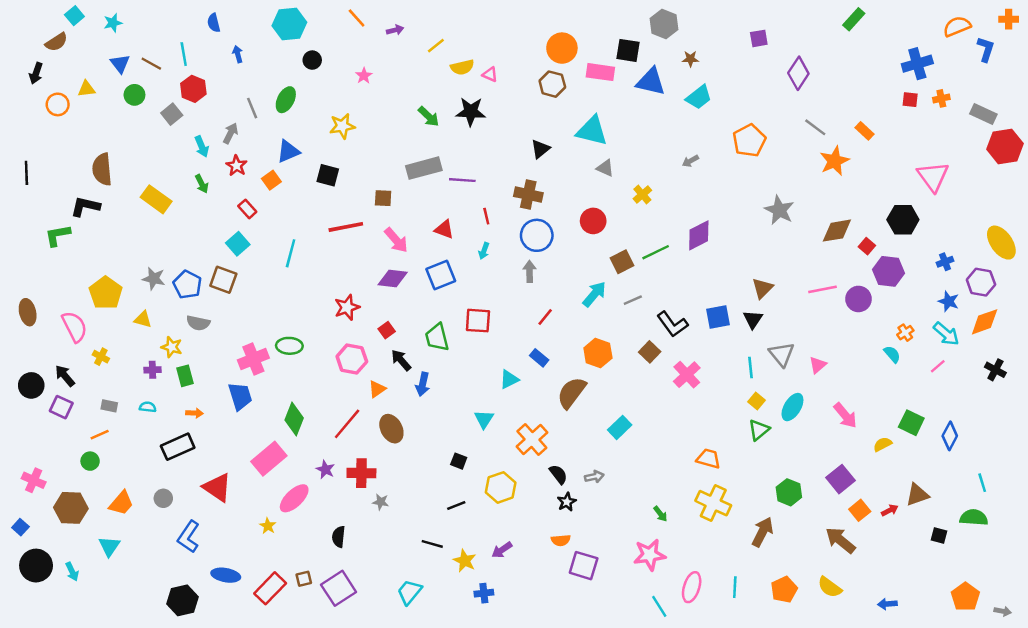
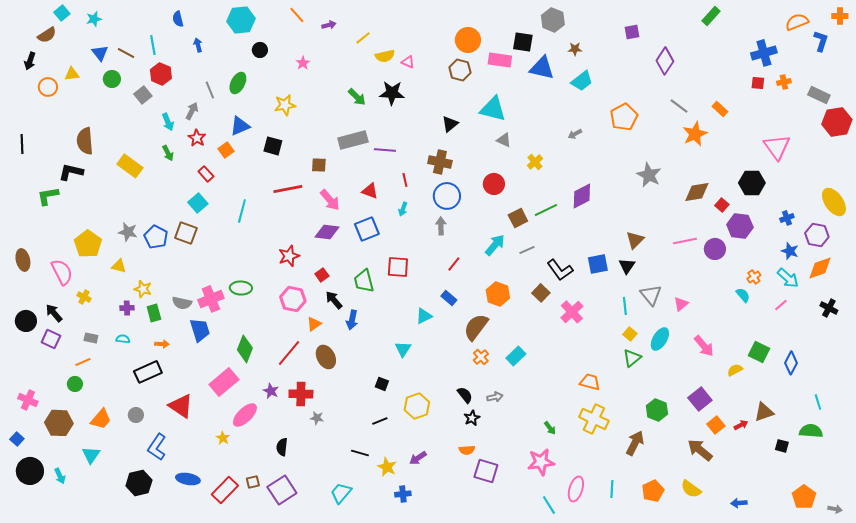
gray semicircle: (198, 323) -> (182, 303), moved
orange cross: (532, 439) -> (481, 357), moved, size x0.6
black hexagon: (183, 600) -> (139, 483), moved

